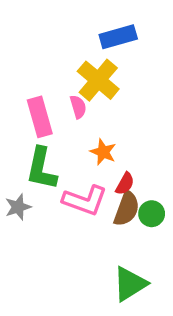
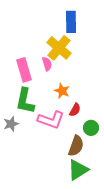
blue rectangle: (118, 37) -> (71, 22), turned -75
brown semicircle: (127, 209) -> (76, 146), moved

